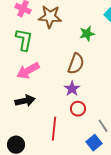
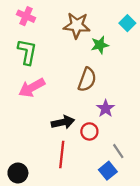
brown star: (50, 17) -> (77, 25), moved
purple star: (72, 89) -> (106, 108), moved
black arrow: (25, 101) -> (63, 122), moved

